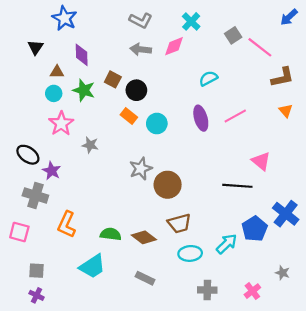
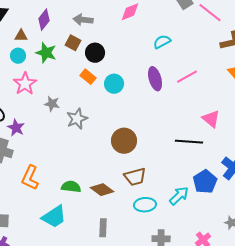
gray arrow: (141, 49) -> (83, 20), moved
purple diamond: (82, 55) -> (44, 20), turned 40
gray star: (141, 169) -> (77, 119), moved
gray rectangle: (145, 278) -> (103, 228), turned 66

